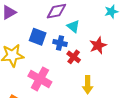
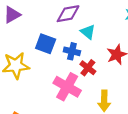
pink cross: (40, 79) -> (67, 87), moved

